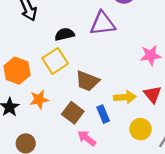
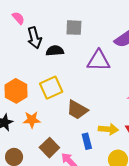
black semicircle: (65, 34) -> (55, 51), moved
brown square: (73, 113) -> (49, 148), moved

